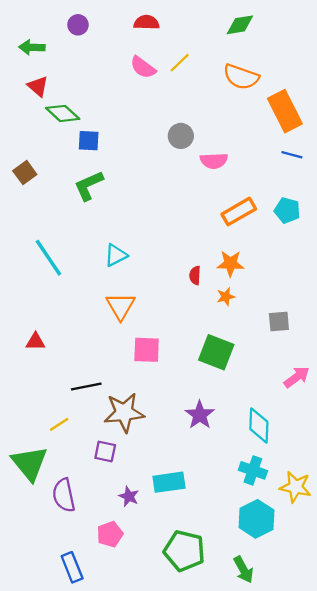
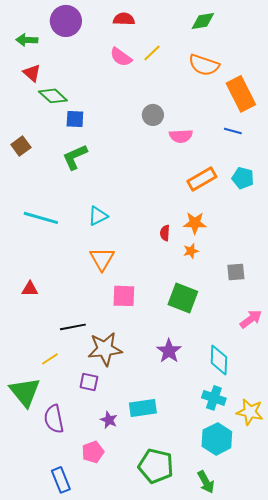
purple circle: (78, 25) -> (66, 21), size x1.8
blue line: (292, 155) -> (233, 131), moved
cyan line: (48, 258) -> (41, 218), turned -40

